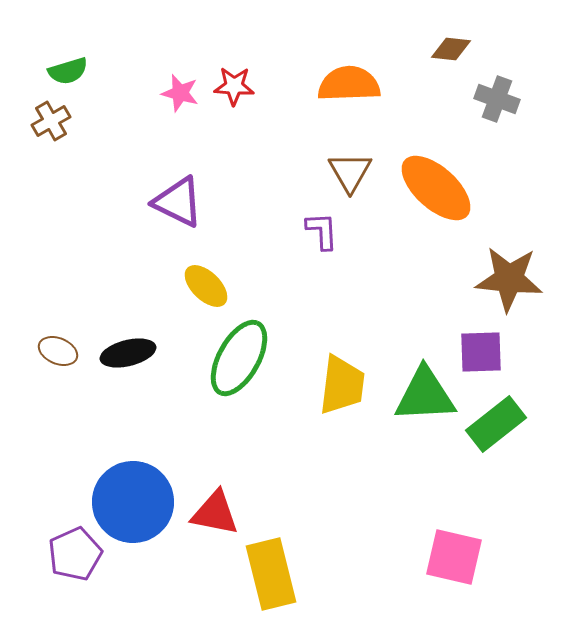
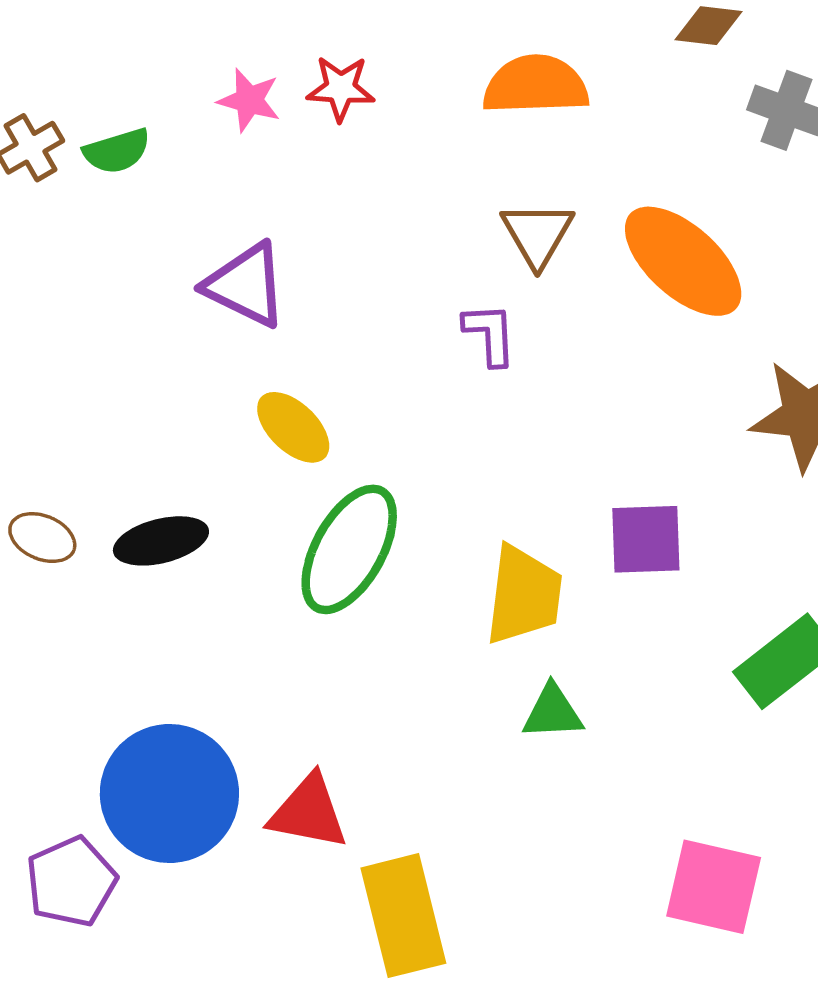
green semicircle: (68, 71) -> (117, 151), moved
purple square: (481, 352) -> (646, 539), moved
green triangle: (425, 395) -> (553, 712), moved, size x0.6

